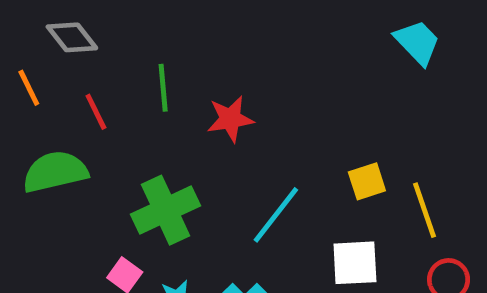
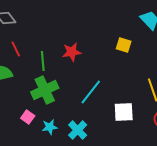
green line: (163, 88) -> (43, 61), moved
yellow square: (367, 181) -> (124, 45), moved, turned 35

